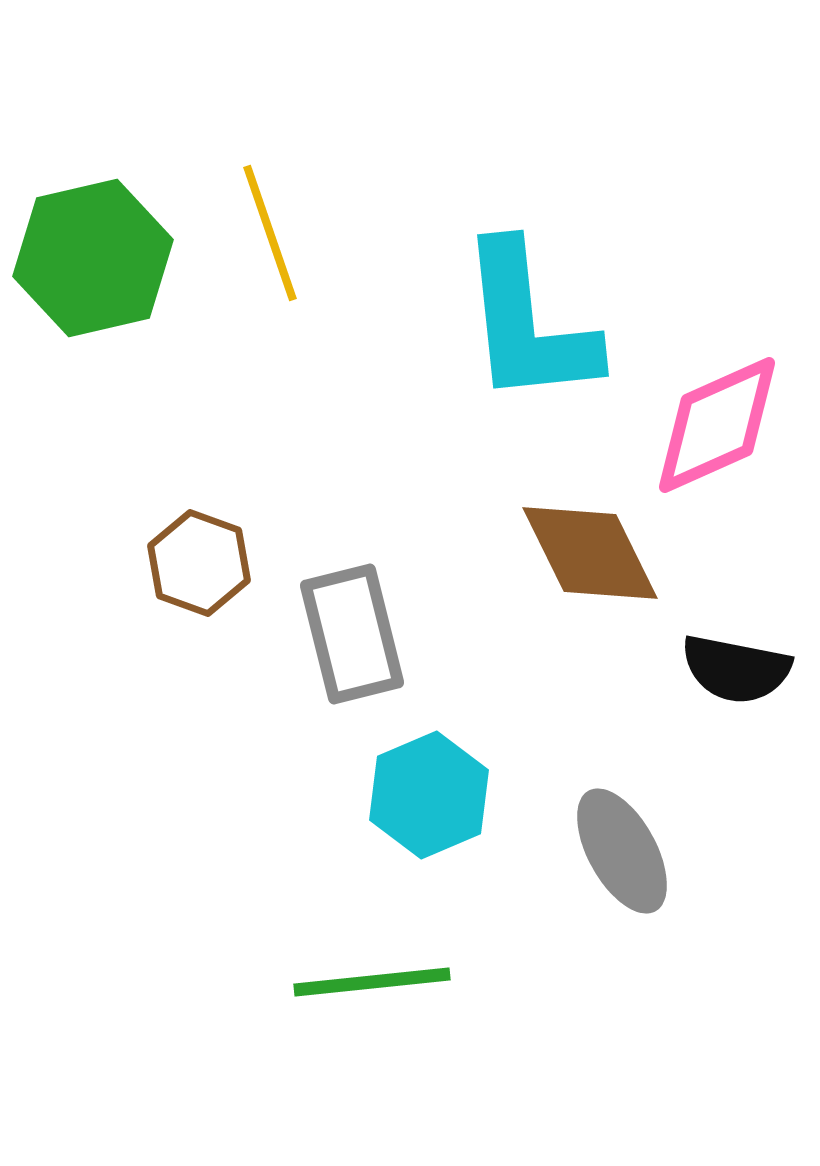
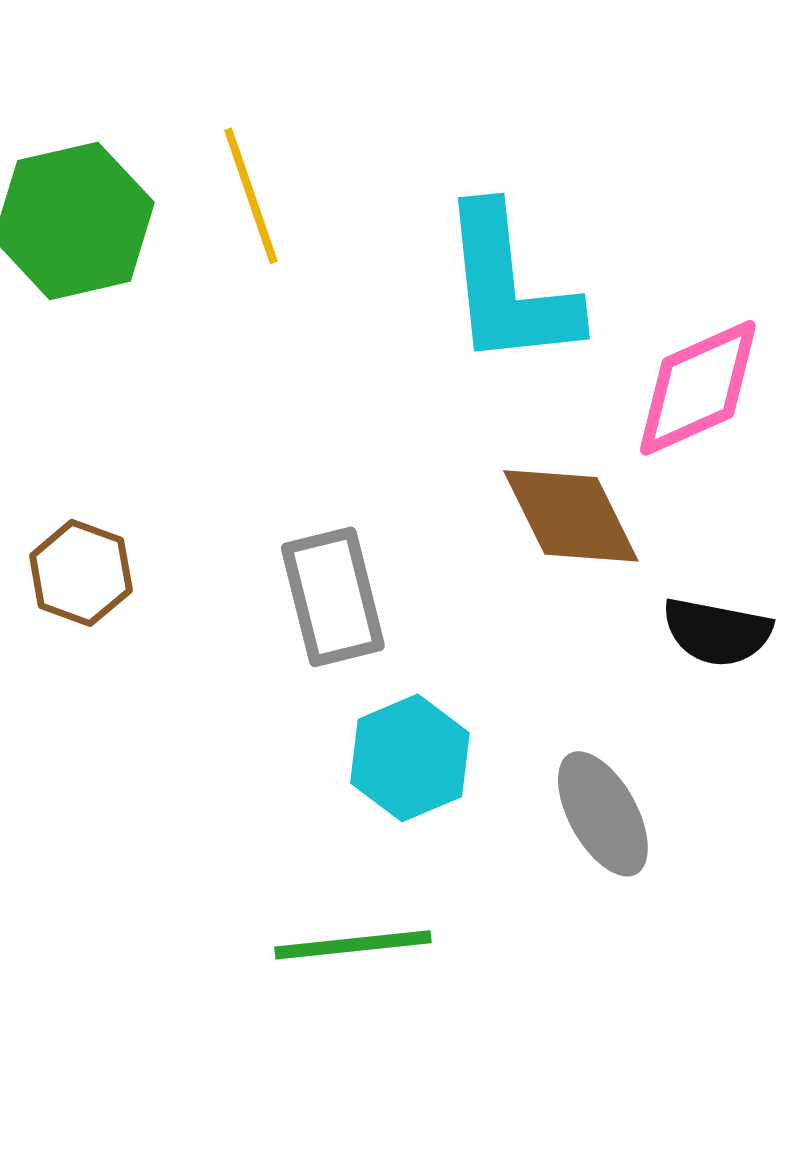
brown hexagon: (199, 563) -> (81, 573), moved

